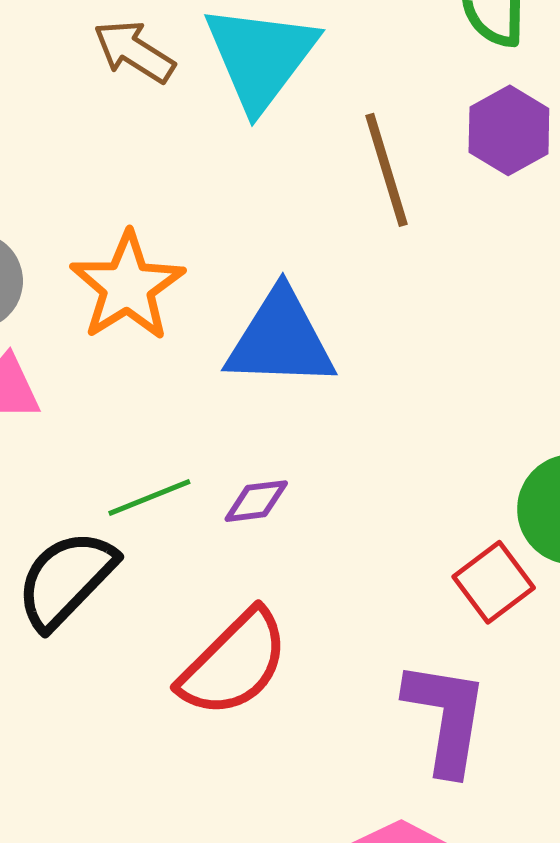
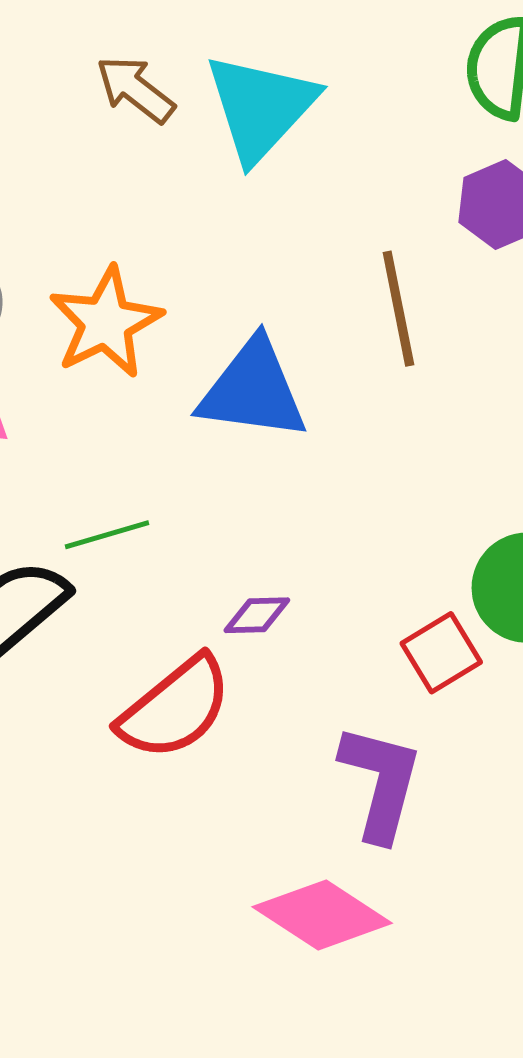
brown line: (387, 170) -> (398, 309), moved
purple diamond: (256, 501) -> (257, 615), moved

